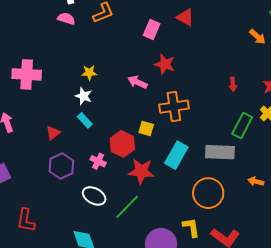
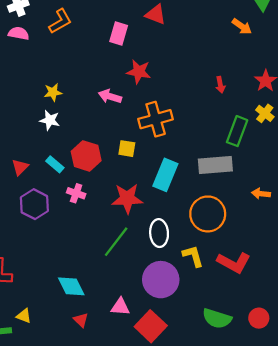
cyan rectangle: (85, 120) -> (55, 164), moved
red hexagon: (122, 144) -> (86, 156), moved
white ellipse: (94, 196) -> (159, 233), moved, turned 65

